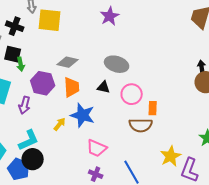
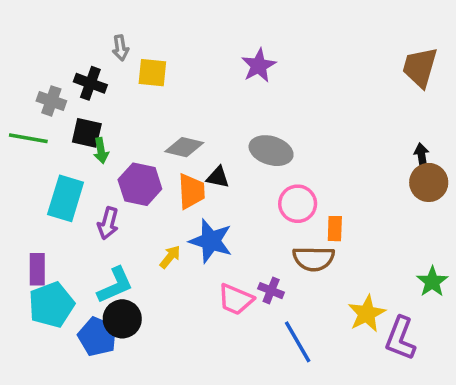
yellow square: (50, 20) -> (152, 73), size x0.7
black triangle: (104, 87) -> (218, 177), moved
purple cross: (96, 174) -> (271, 291), moved

